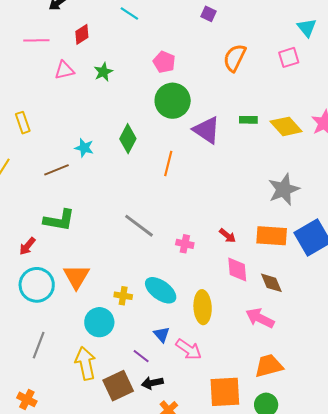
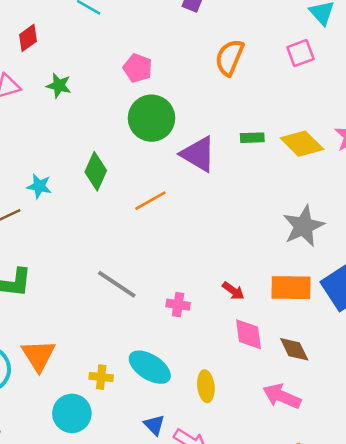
green star: (103, 72) -> (59, 86), turned -30
orange line: (168, 164) -> (150, 201), turned 50
yellow ellipse: (203, 307) -> (206, 386), size x0.7

